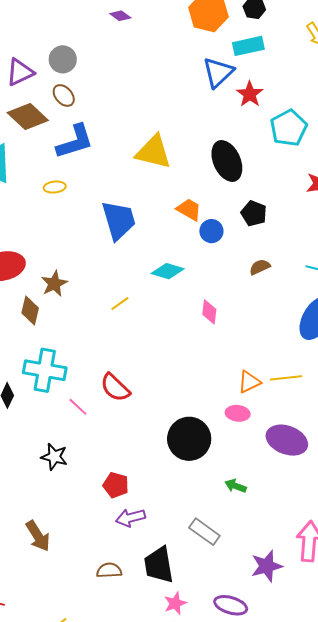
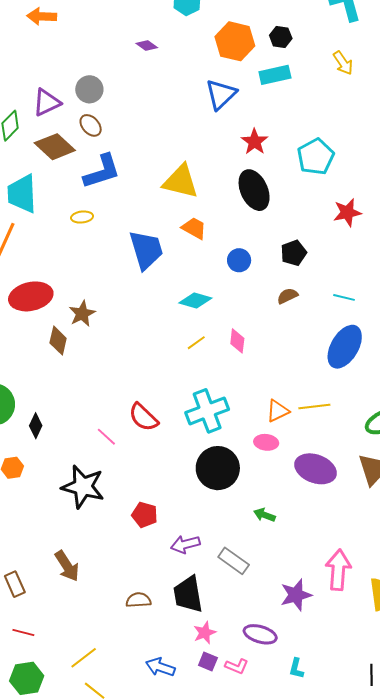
blue triangle: (218, 72) -> (221, 94), moved
red star: (250, 94) -> (255, 142), moved
orange trapezoid: (189, 209) -> (194, 228), moved
black pentagon: (254, 213) -> (294, 253), moved, turned 30
yellow line: (120, 304) -> (196, 343), moved
cyan cross: (45, 370) -> (207, 411), moved, turned -30
black star: (54, 457) -> (83, 487), size x1.6
purple arrow: (130, 518) -> (185, 544), moved

